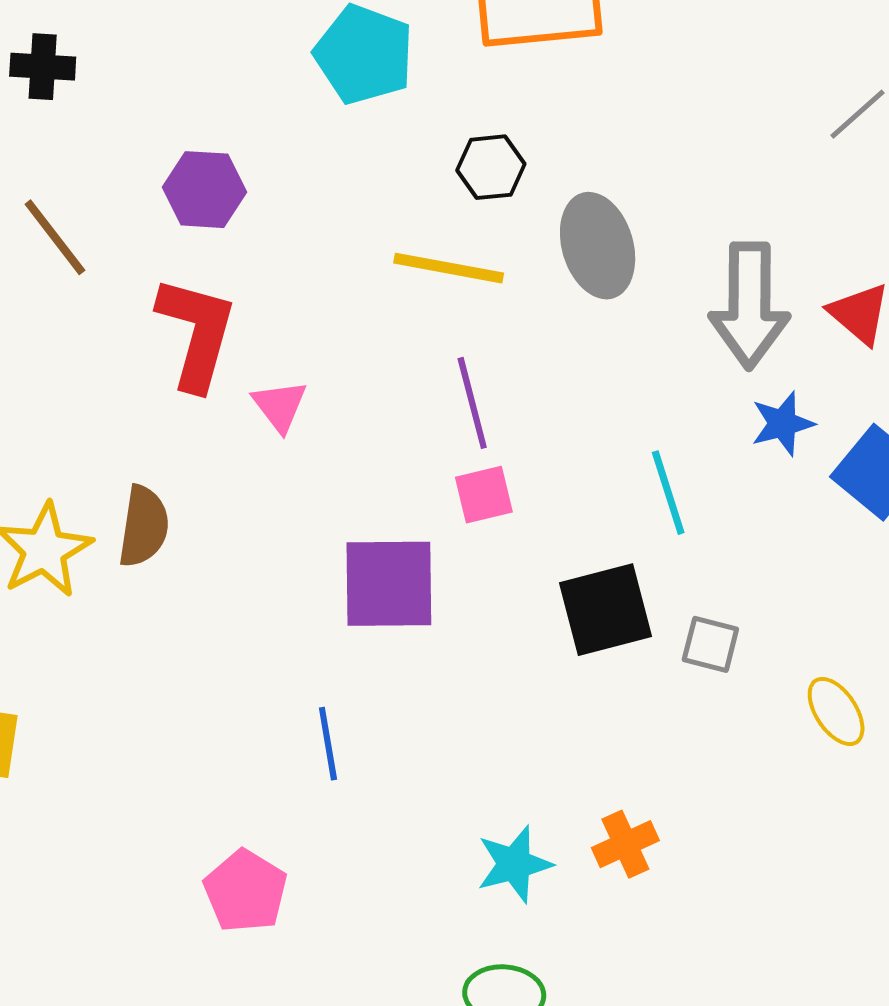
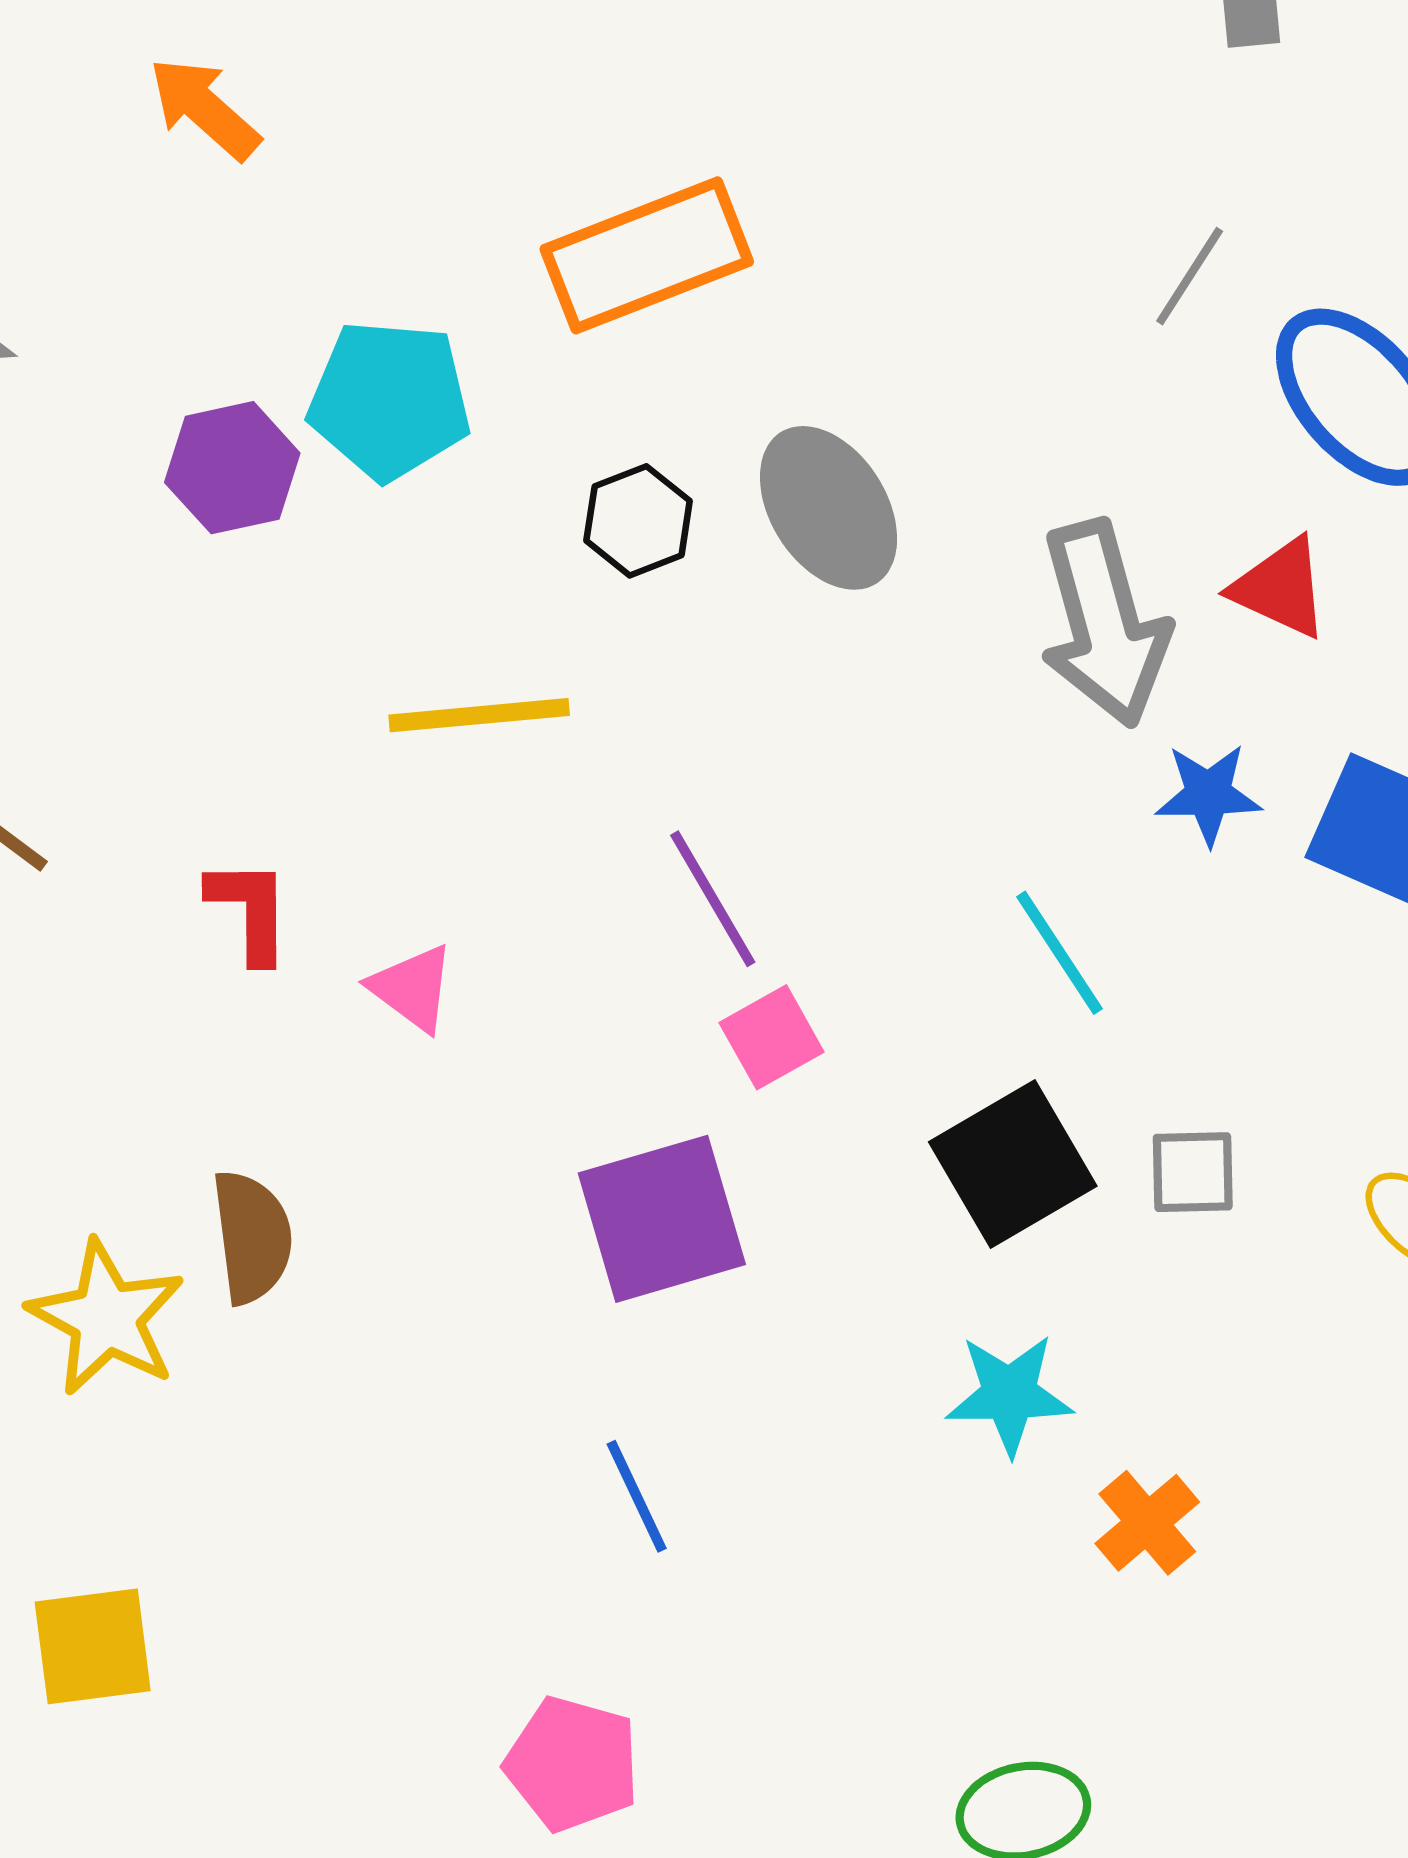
purple hexagon: (204, 190) -> (232, 468), moved
gray ellipse: (598, 246) -> (829, 508), moved
yellow line: (449, 268) -> (479, 715), moved
red L-shape: (196, 333) -> (250, 910), size x0.6
blue star: (783, 424) -> (1208, 794), turned 30
cyan star: (514, 864) -> (1009, 1394), moved, turned 30

